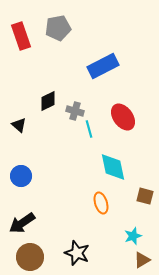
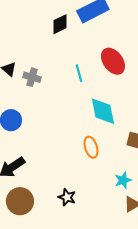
black diamond: (48, 101) -> (60, 24), moved
gray cross: (75, 111) -> (32, 77), moved
black star: (77, 253) -> (67, 197), size x0.7

